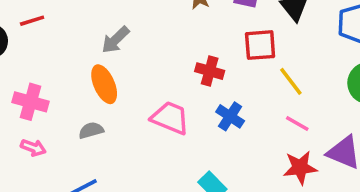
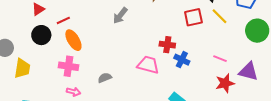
gray arrow: (115, 40) -> (120, 16), moved
red cross: (210, 71) -> (167, 45), moved
yellow line: (291, 81) -> (220, 16), moved
orange ellipse: (104, 84) -> (73, 40), moved

